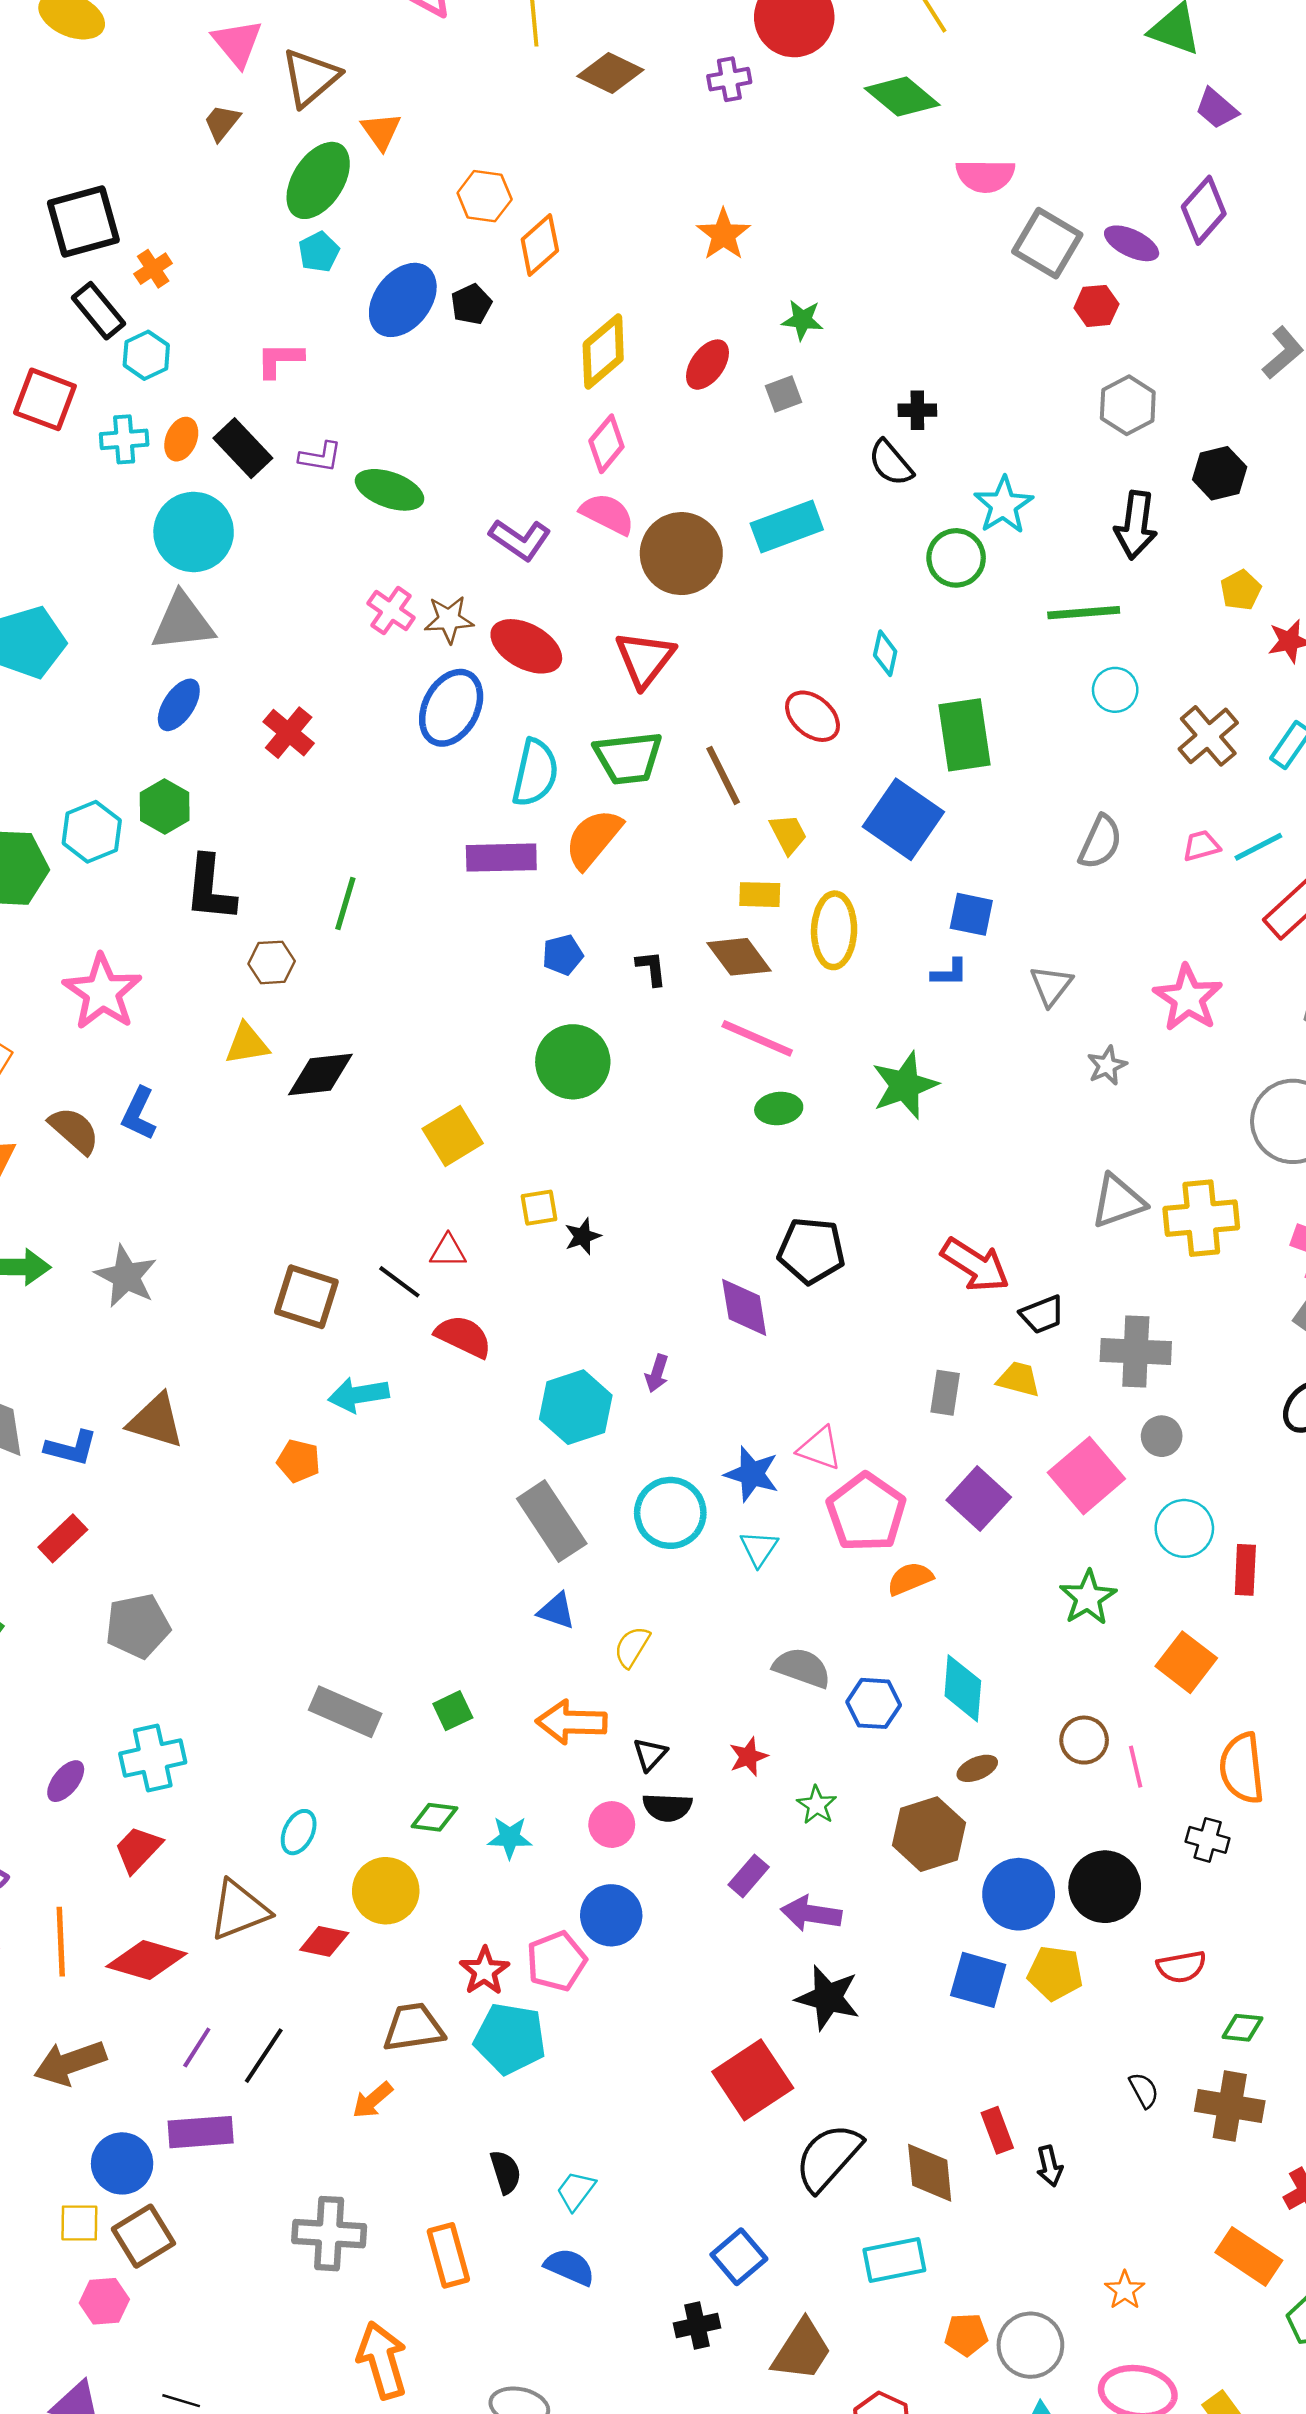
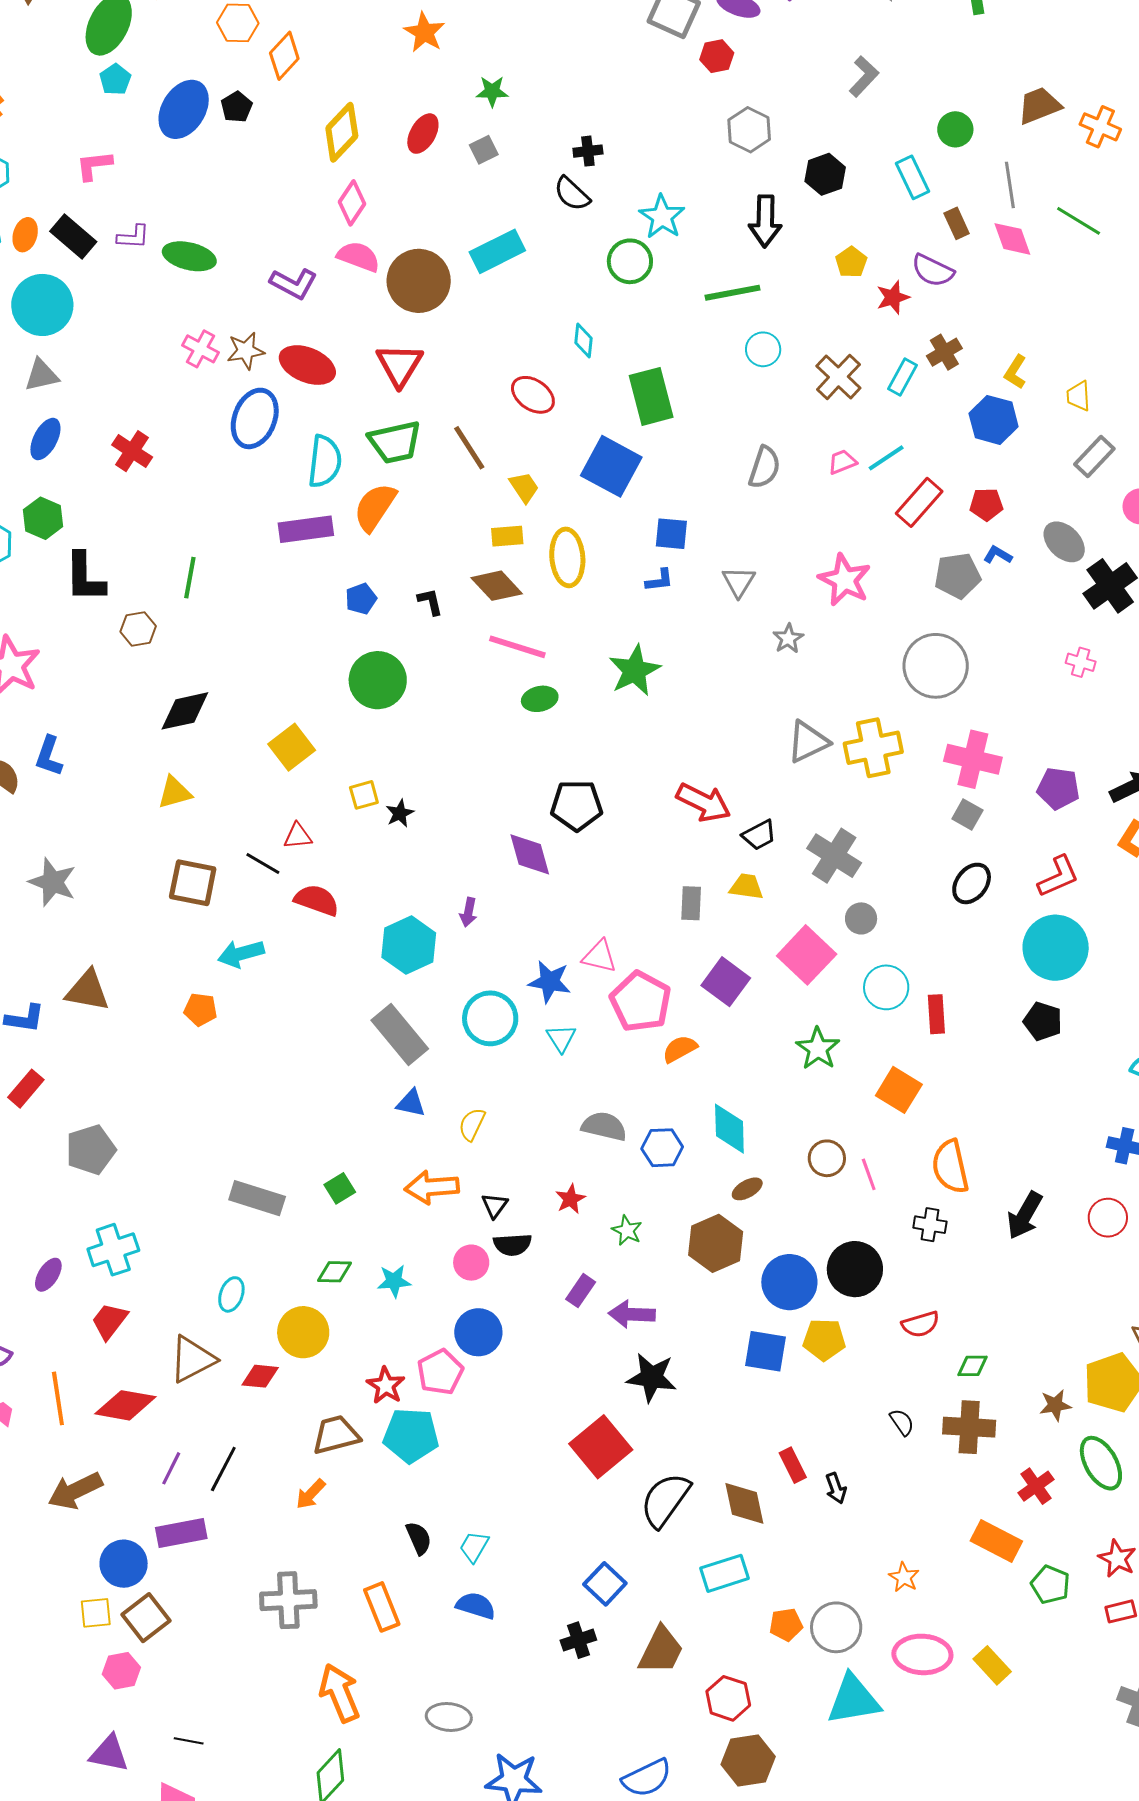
gray triangle: (183, 622) -> (42, 375), size x0.7
yellow triangle: (247, 1044) -> (175, 792), moved
gray cross: (1136, 1352) -> (834, 856), turned 36

